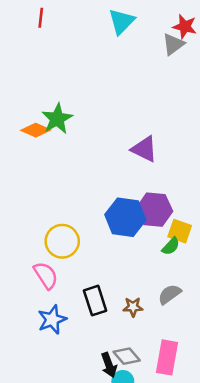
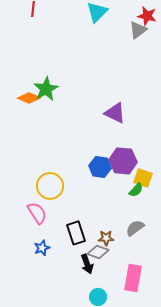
blue hexagon: (125, 217) -> (100, 167), size x0.7
blue star: (52, 320) -> (42, 248), size x0.7
gray diamond: (127, 356) -> (98, 252), moved, turned -30
black arrow: (109, 365) -> (87, 264), moved

